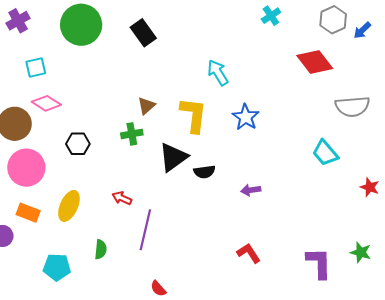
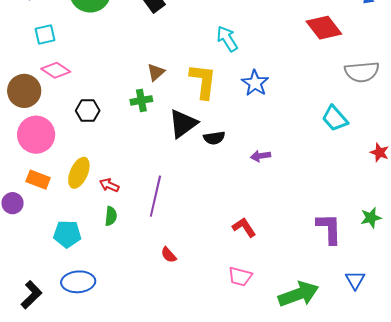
red arrow: (122, 198) -> (109, 185), moved
green star: (361, 252) -> (371, 218), turned -30
red L-shape: (249, 253) -> (244, 227), moved

